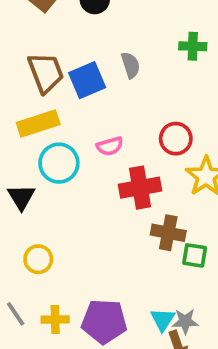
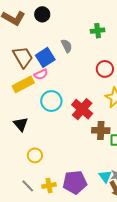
red circle: (176, 139) -> (105, 69), moved
pink semicircle: (110, 146) -> (41, 74), moved
cyan circle: (59, 163) -> (51, 101), moved
red cross: (140, 188) -> (82, 109), turned -30

